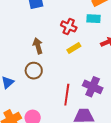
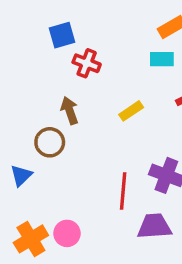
red cross: (69, 26) -> (87, 63), moved
brown circle: (34, 71) -> (50, 142), moved

